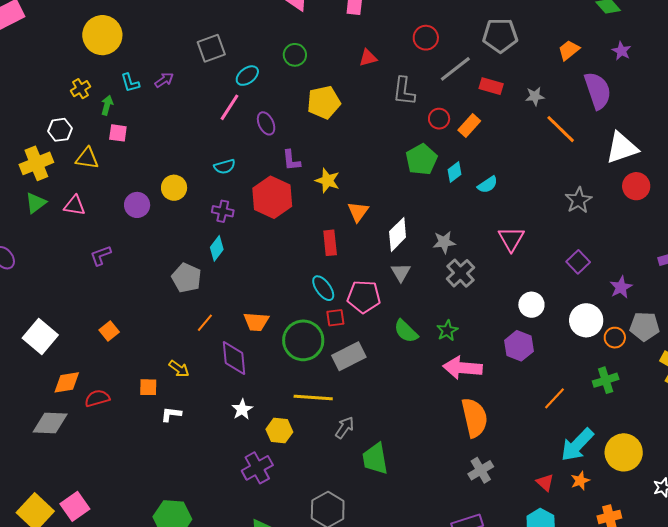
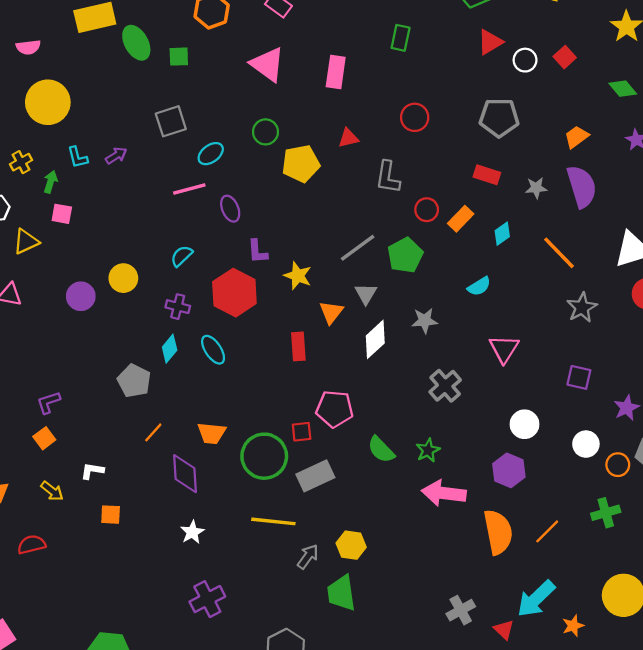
gray line: (455, 69) -> (358, 248), moved
purple semicircle: (598, 91) -> (582, 187), moved
yellow pentagon: (324, 102) -> (301, 164), moved
pink line: (229, 107) -> (189, 189), turned 40
orange line: (561, 129) -> (559, 253), moved
yellow triangle: (87, 158) -> (26, 242), turned -35
cyan semicircle: (225, 167) -> (182, 256), turned 150
cyan diamond: (455, 172) -> (502, 234), moved
gray star: (444, 242) -> (425, 321), moved
purple L-shape: (101, 255) -> (49, 402), moved
purple square: (578, 262) -> (579, 377), turned -35
gray triangle: (401, 272) -> (366, 294), moved
cyan ellipse: (323, 288) -> (213, 350), moved
white circle: (586, 320) -> (586, 444), size x0.7
yellow arrow: (179, 369) -> (52, 491), moved
orange square: (148, 387) -> (111, 515), moved
red semicircle: (97, 398) -> (32, 545), moved
white L-shape: (171, 414) -> (92, 471), moved
orange semicircle: (474, 418) -> (498, 532), moved
yellow hexagon: (279, 431) -> (351, 545), moved
cyan arrow: (577, 445) -> (536, 599), moved
red triangle: (545, 483) -> (504, 630), moved

